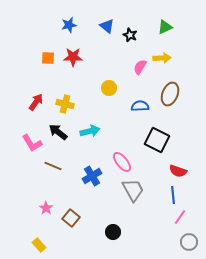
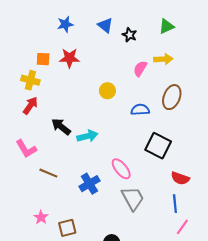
yellow cross: (65, 104) -> (30, 80), moved
black arrow: (58, 132) -> (61, 127), moved
brown square: (71, 218) -> (67, 228), turned 36

